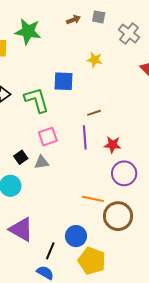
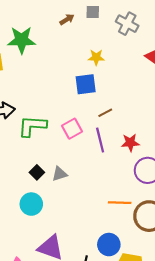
blue square: (64, 81) -> (86, 84), moved
green L-shape: (37, 100) -> (32, 126), moved, turned -60
pink square: (48, 137) -> (72, 129), moved

